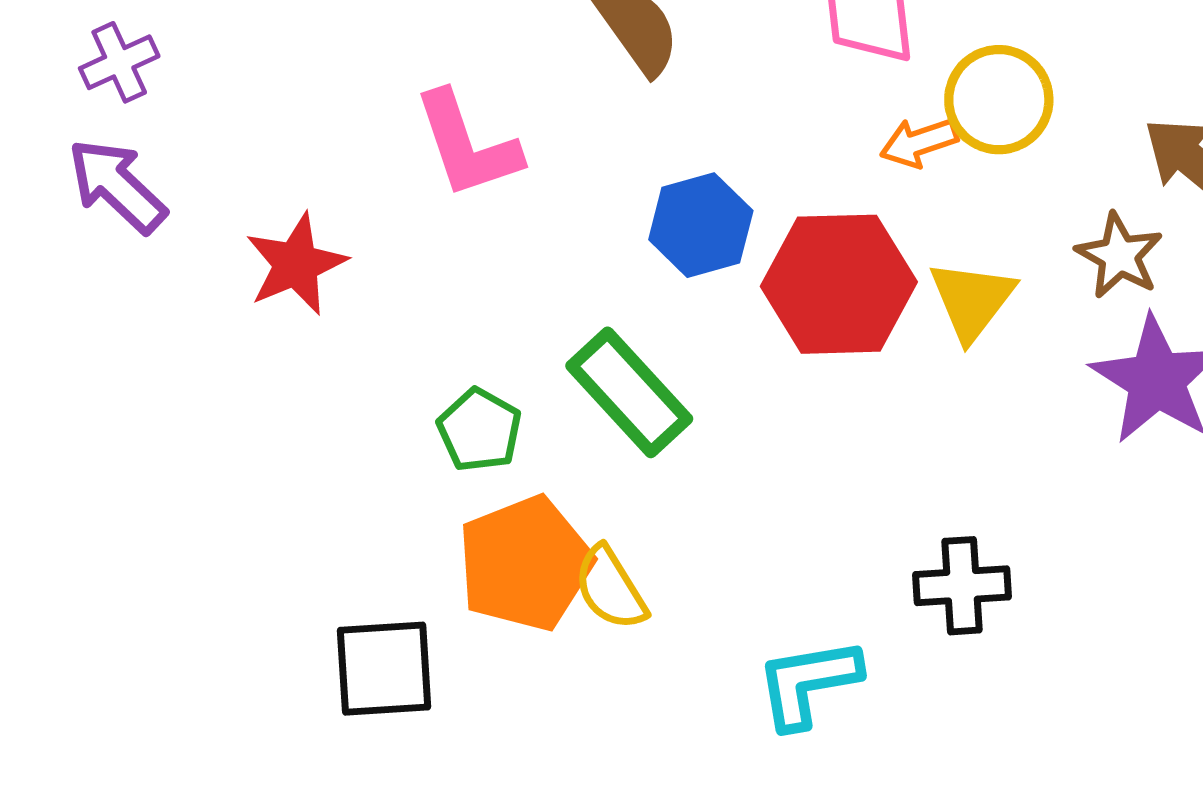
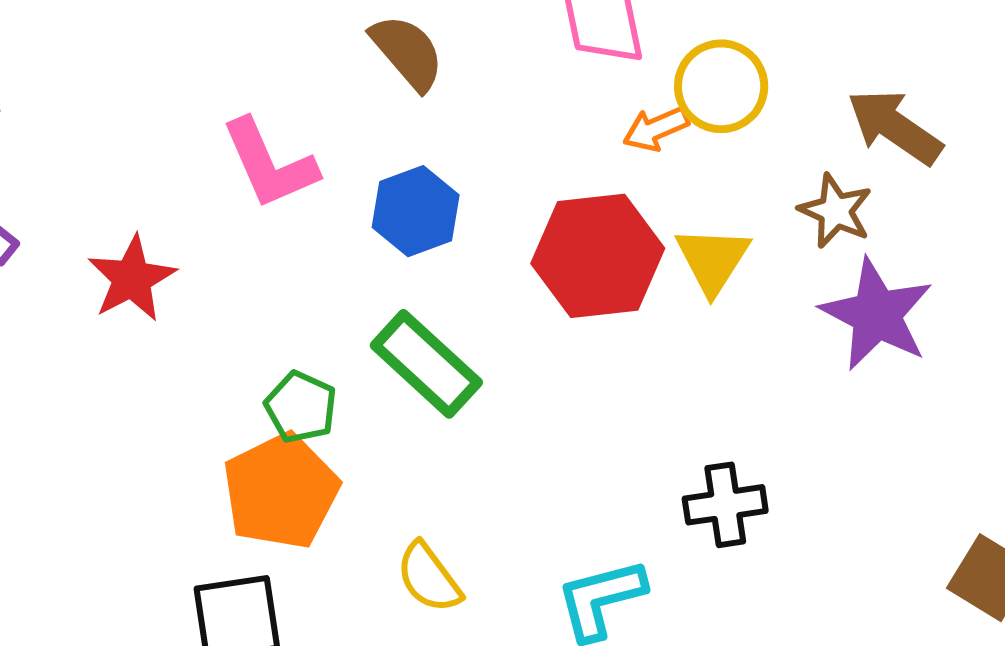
blue hexagon: (701, 225) -> (416, 211), moved
orange pentagon: (525, 563) -> (281, 491), moved
yellow semicircle: (610, 588) -> (429, 578), moved

